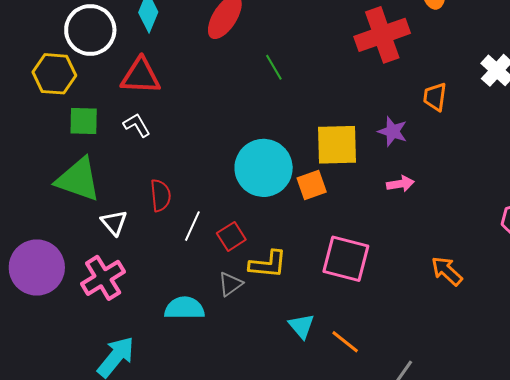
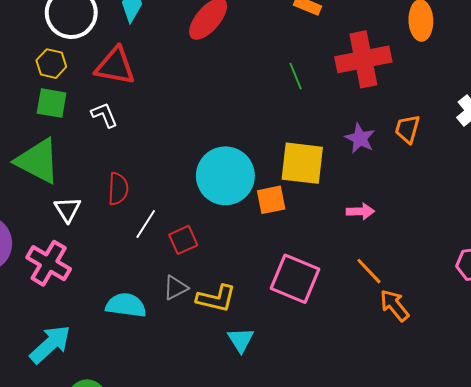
green line: (274, 67) -> (296, 76), moved
yellow hexagon: (54, 74) -> (51, 64), moved, size x0.7
purple star: (393, 131) -> (360, 138), moved
yellow L-shape: (268, 264) -> (216, 299), moved
pink cross: (103, 278) -> (49, 263), turned -36
orange line: (345, 342) -> (369, 271), moved

